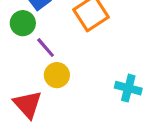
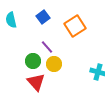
green circle: (23, 23) -> (33, 61), moved

